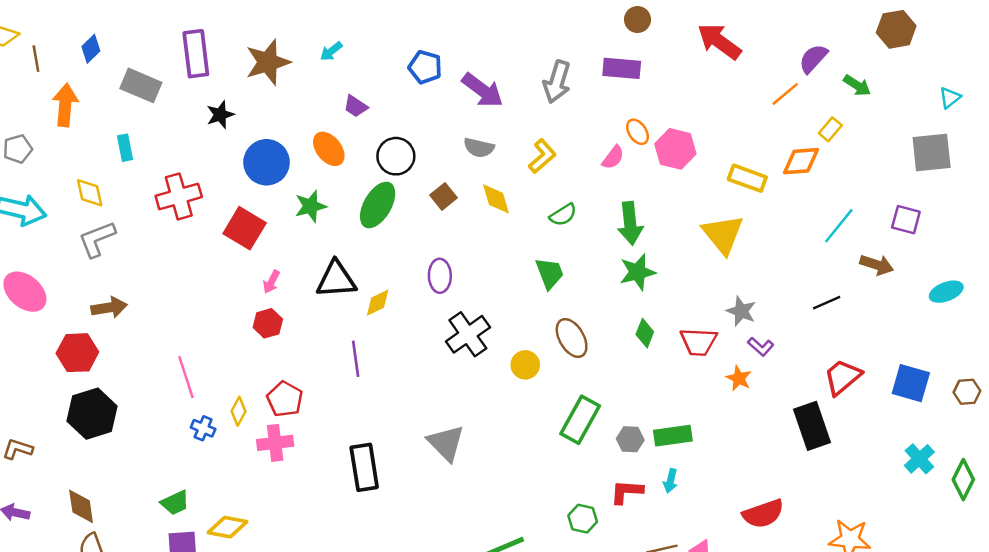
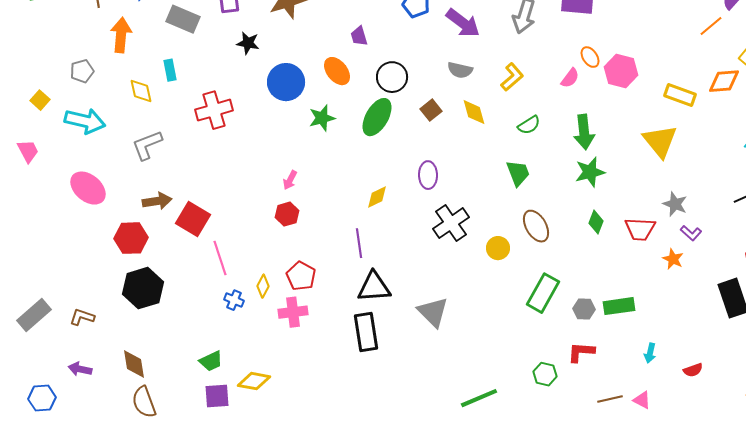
purple trapezoid: (356, 106) -> (359, 36), turned 40
black star: (220, 115) -> (248, 43), turned 30
yellow diamond: (90, 193) -> (141, 91), moved
red square: (245, 228) -> (193, 219), moved
black triangle: (336, 279) -> (374, 287), moved
cyan arrow: (670, 481) -> (650, 353), moved
red semicircle: (763, 514) -> (693, 370), size x0.6

